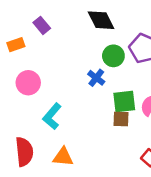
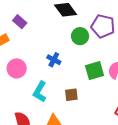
blue cross: (96, 78) -> (54, 60), moved
brown square: (121, 119) -> (71, 95), moved

